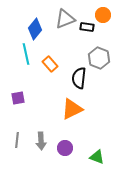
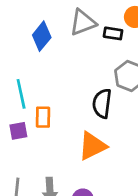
cyan line: (26, 54) -> (21, 94), moved
orange rectangle: (50, 64) -> (43, 117), moved, turned 42

